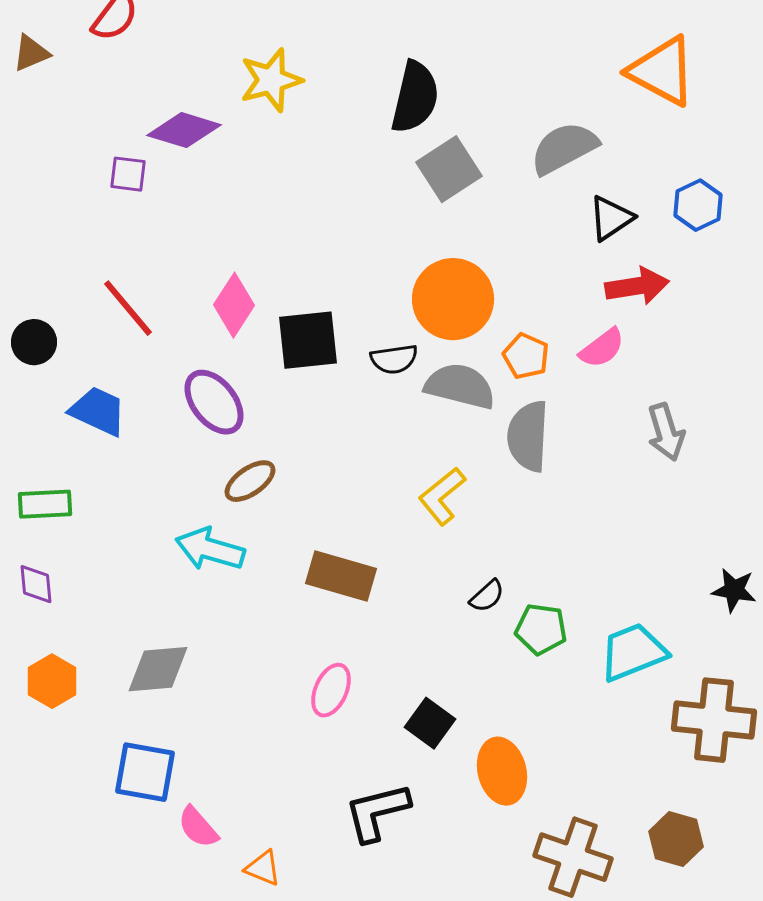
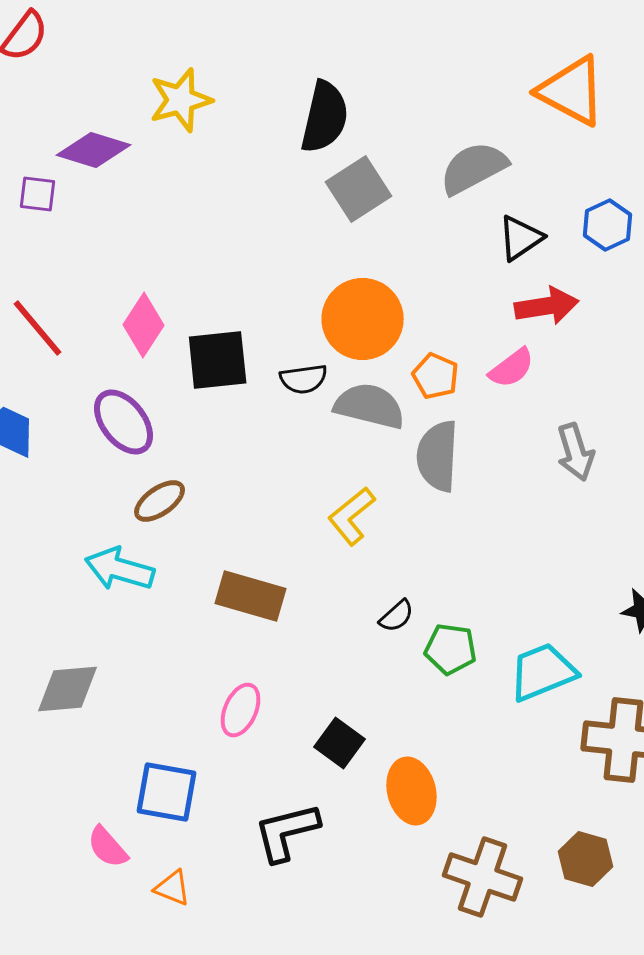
blue square: (145, 772) -> (167, 792), moved

